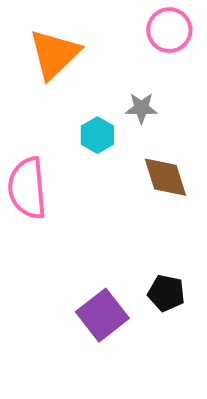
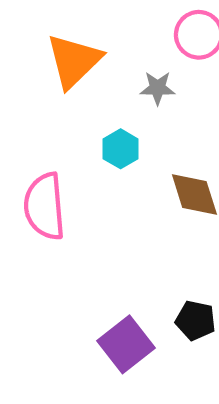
gray star: (141, 108) -> (158, 88), moved

